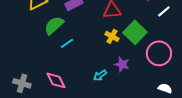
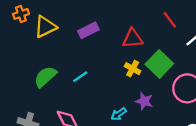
green semicircle: (54, 25) -> (45, 77), moved

